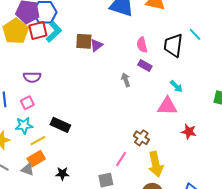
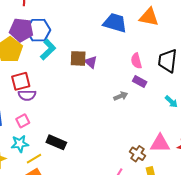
red square: (38, 30) -> (21, 81), moved
purple triangle: (96, 45) -> (91, 62), turned -40
gray arrow: (126, 80) -> (121, 96), turned 88
pink triangle: (167, 106) -> (160, 143), moved

